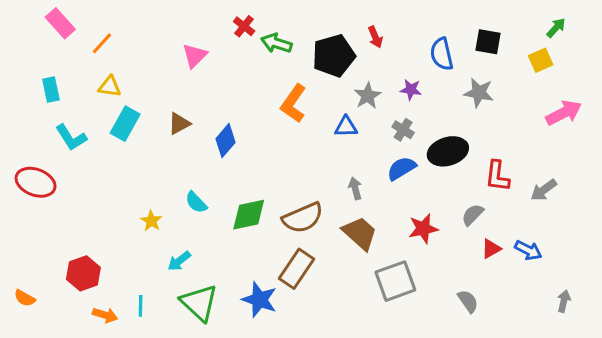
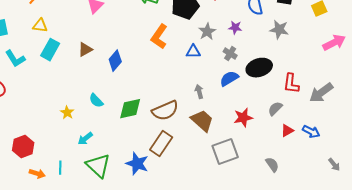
gray arrow: (544, 190) -> (321, 93), size x1.4
gray arrow: (564, 301) -> (334, 165), turned 128

